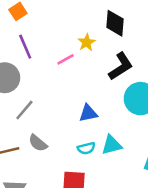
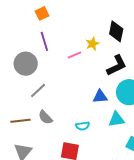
blue triangle: (88, 113) -> (100, 97), moved
cyan triangle: (112, 145) -> (116, 119), moved

